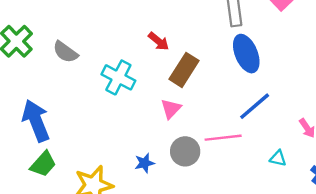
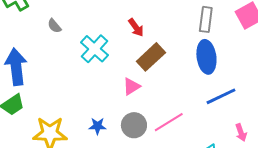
gray semicircle: (65, 52) -> (54, 26), moved, size x0.7
blue line: (255, 106) -> (221, 96), moved
pink line: (223, 138) -> (169, 122), turned -40

